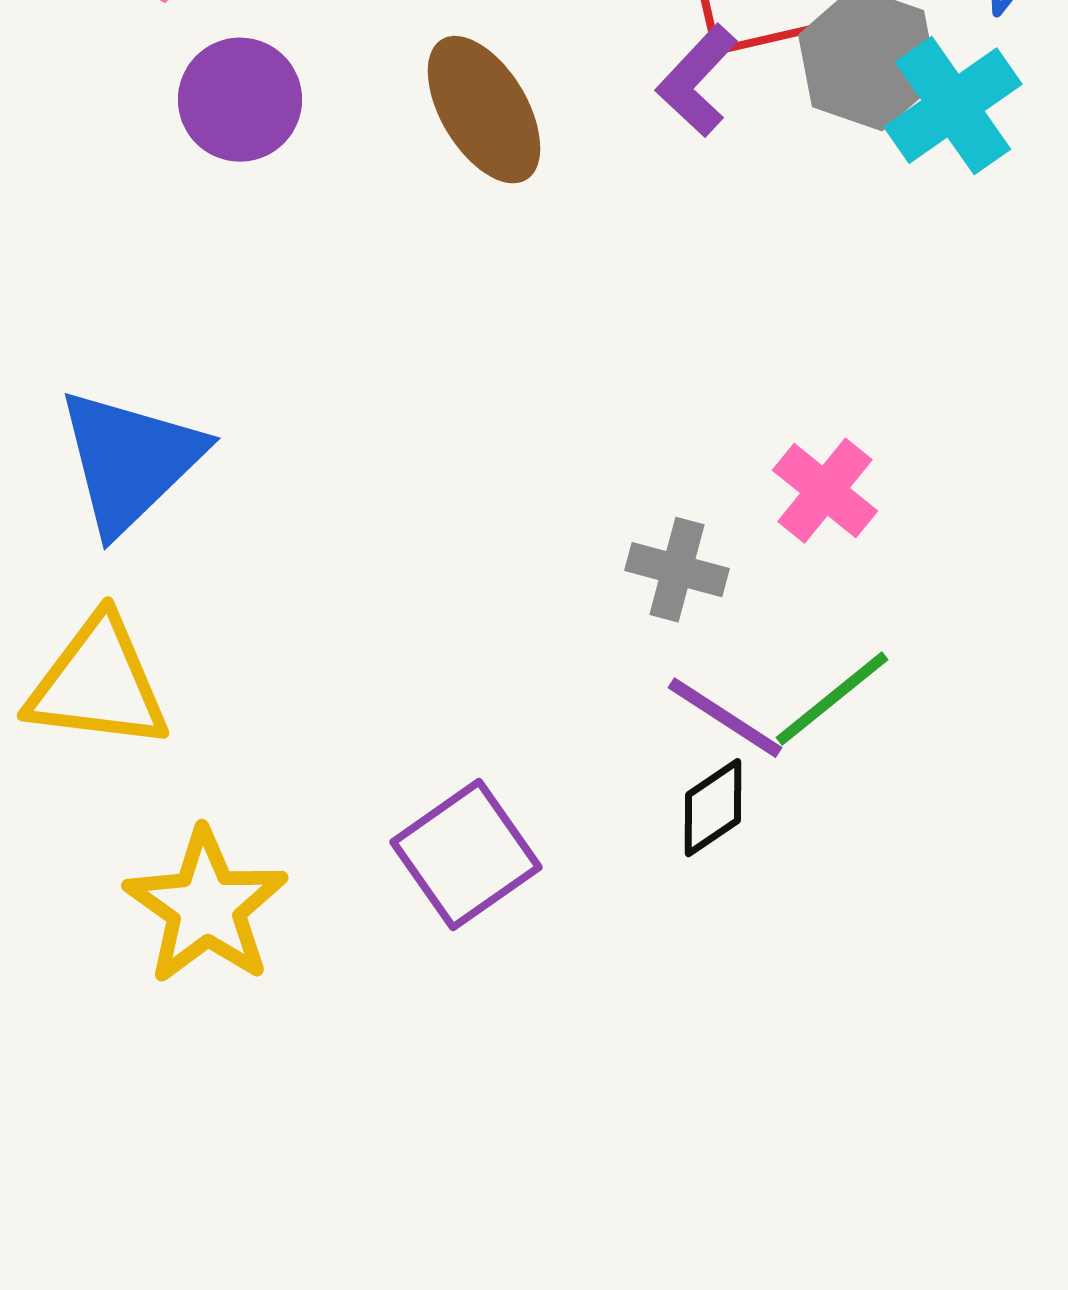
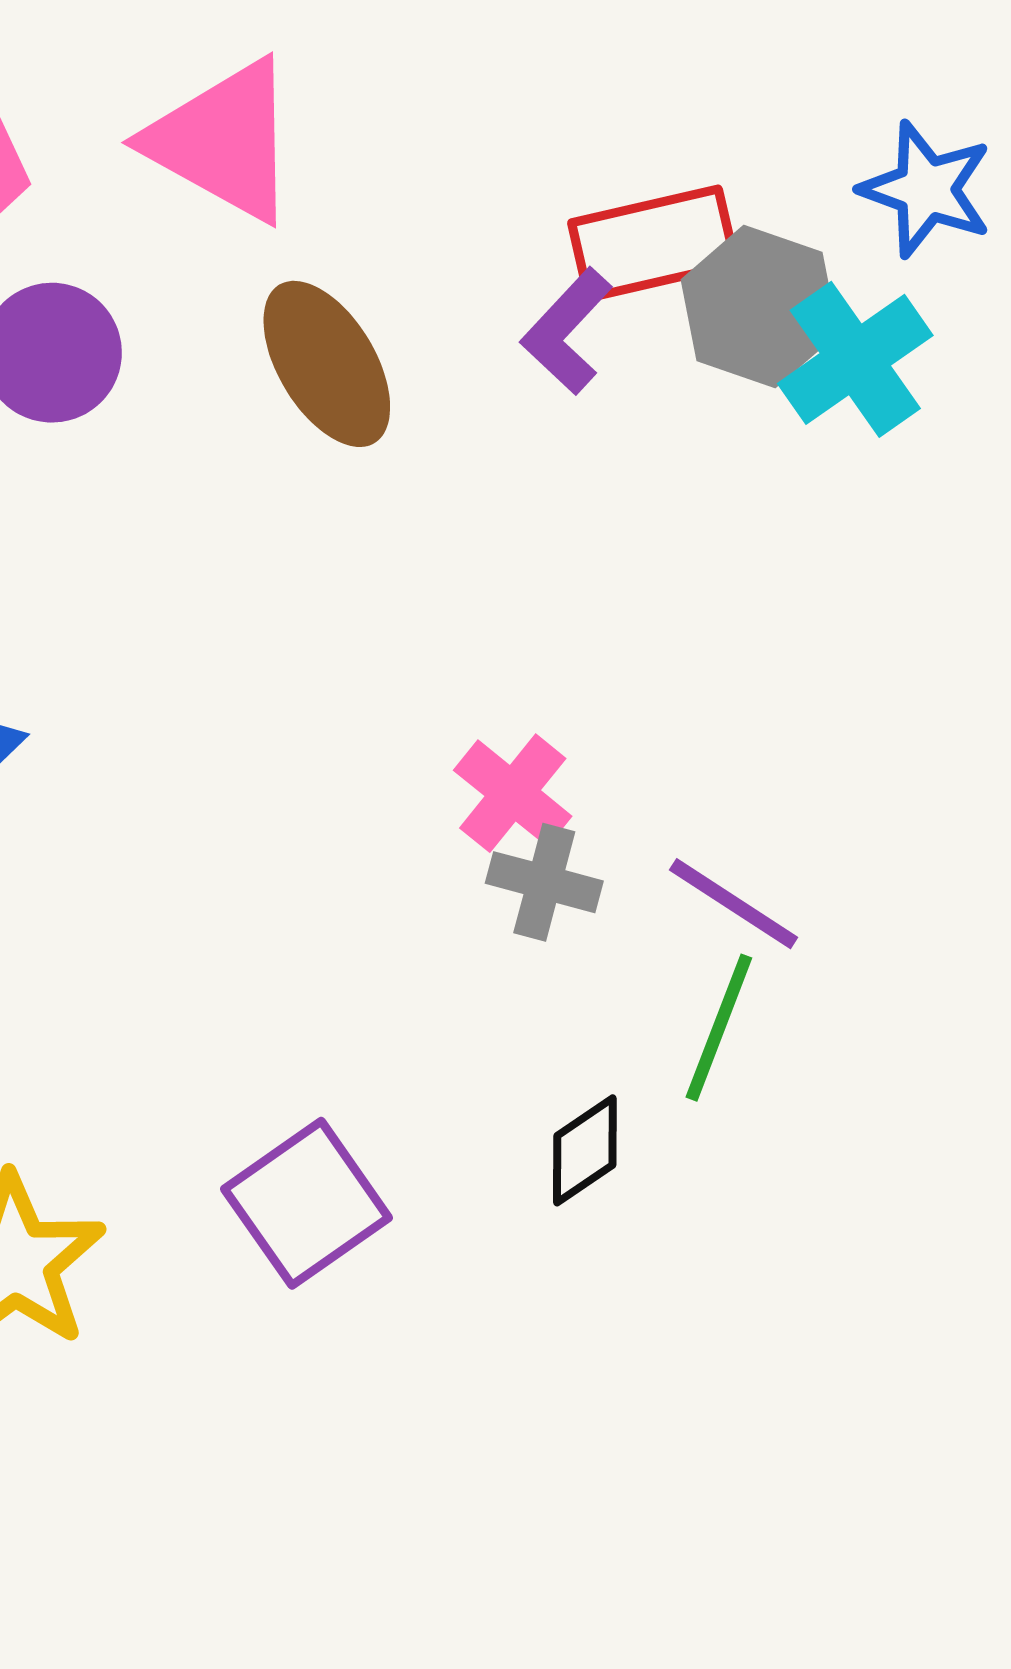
pink cross: (825, 491) -> (513, 793), moved
green line: (832, 699) -> (719, 1028), turned -30
purple line: (725, 718) -> (734, 904), moved

